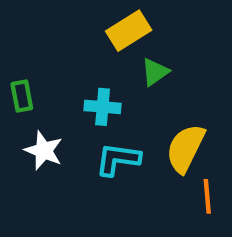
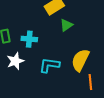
cyan cross: (103, 107) -> (29, 39), moved
white star: (44, 151) -> (15, 61), turned 30

